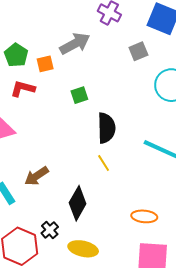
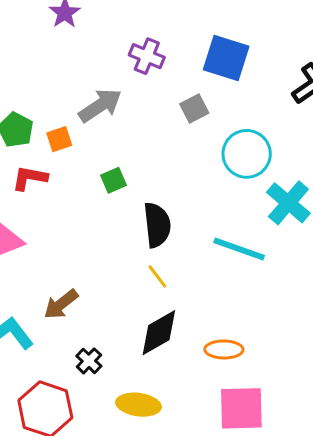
black diamond: (78, 203) -> (159, 333), moved, turned 36
black cross: (50, 230) -> (89, 361), moved

